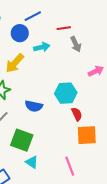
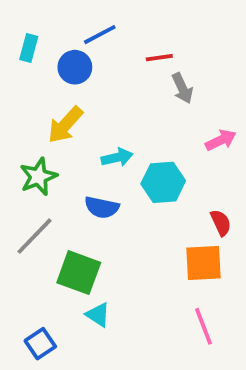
cyan arrow: (42, 47) -> (117, 157), moved
red semicircle: (77, 114) -> (221, 223), moved
pink line: (70, 166) -> (203, 326), moved

